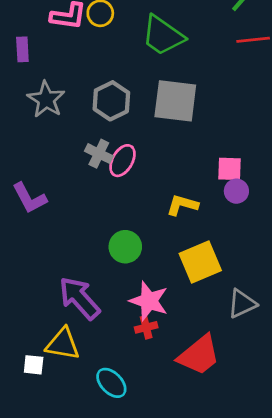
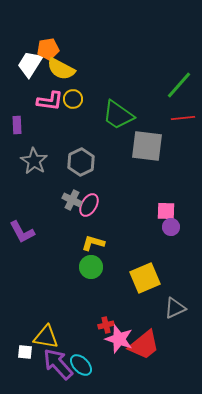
gray square: (175, 101) -> (147, 146), moved
yellow L-shape: (182, 205) -> (93, 243), moved
purple arrow: (79, 298) -> (58, 364), moved
pink star: (149, 301) -> (119, 339), moved

